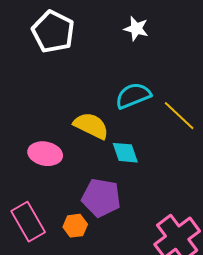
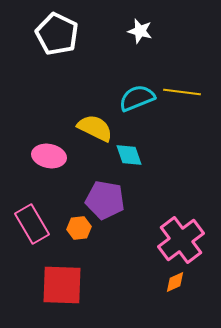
yellow line: (179, 116) -> (182, 92), moved, turned -36

